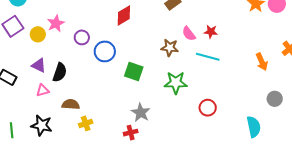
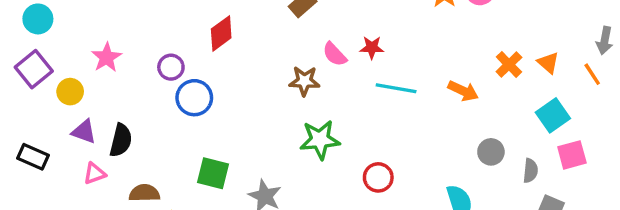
yellow circle: (38, 34) -> (70, 92), moved
purple circle: (82, 37) -> (171, 67), moved
cyan line: (208, 57) -> (396, 88), moved
orange arrow: (262, 62) -> (463, 91), turned -36
green square: (134, 72) -> (213, 173), moved

